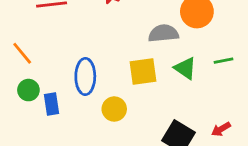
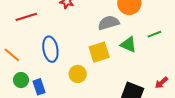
blue ellipse: (85, 77) -> (50, 49), moved
yellow circle: (114, 109) -> (78, 74), moved

